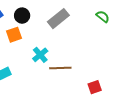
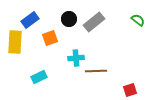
black circle: (22, 16) -> (69, 19), moved
cyan cross: (40, 55) -> (76, 58), turned 35

